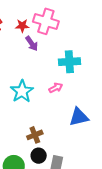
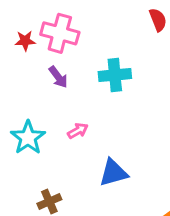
purple arrow: (32, 44) -> (58, 77), moved
cyan cross: (69, 62) -> (115, 75), moved

